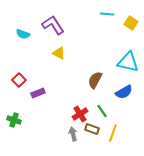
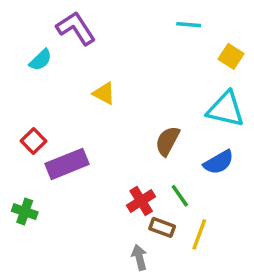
yellow square: (131, 23) -> (231, 56), moved
purple L-shape: (53, 25) -> (76, 28), moved
cyan semicircle: (23, 34) -> (41, 60), turned -64
purple rectangle: (38, 93) -> (67, 164), size x1.6
gray arrow: (73, 134) -> (139, 257), moved

